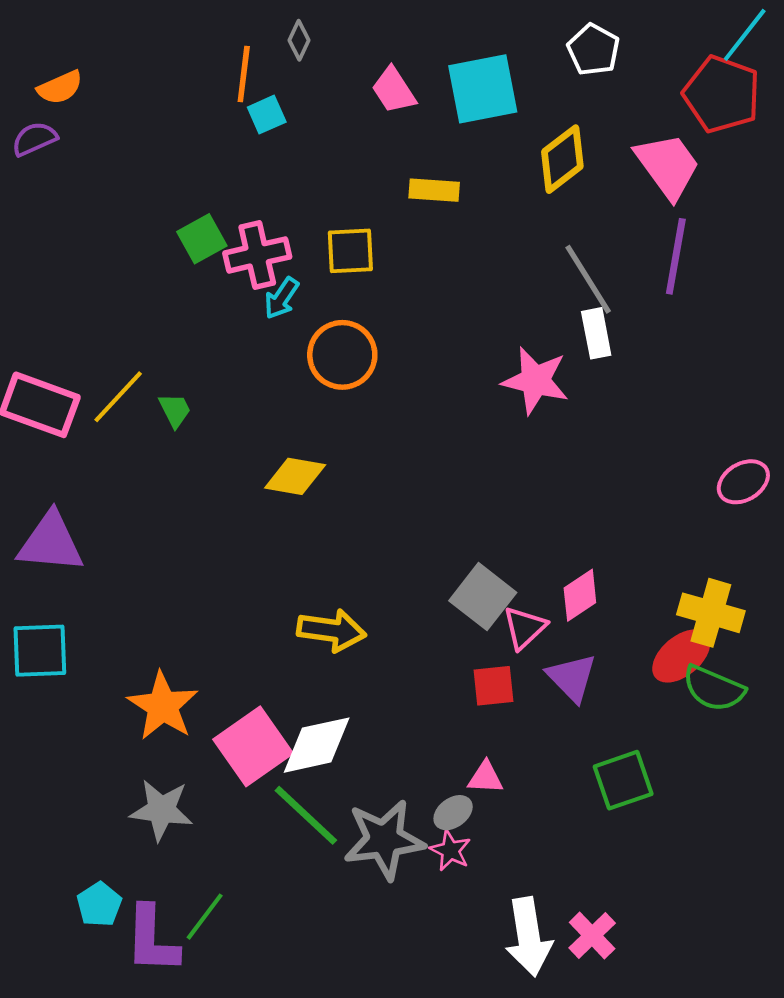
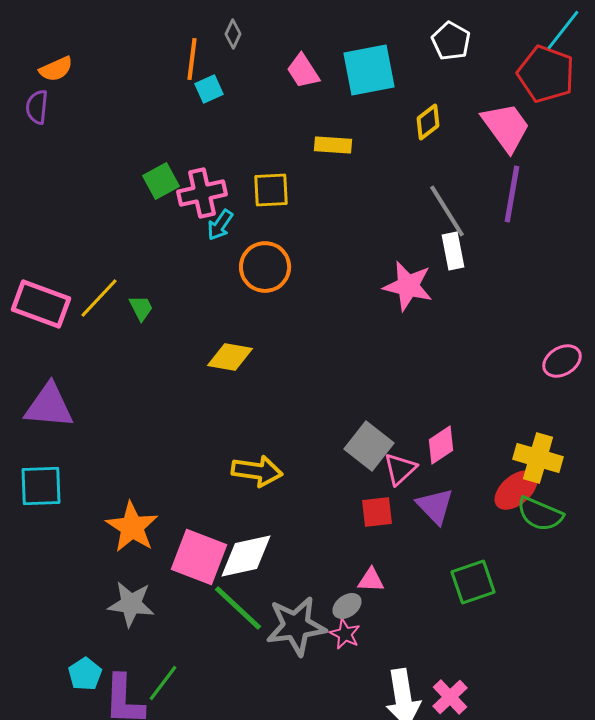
purple semicircle: (34, 139) -> (37, 107), turned -60
yellow diamond: (562, 159) -> (428, 122), size x0.7
pink square: (253, 746) -> (199, 557), turned -34

